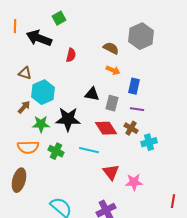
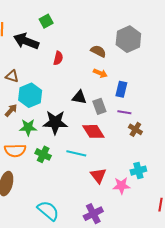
gray rectangle: (112, 103) -> (99, 106), turned -35
brown cross: (131, 128) -> (135, 129), moved
cyan cross: (149, 142) -> (138, 171), moved

